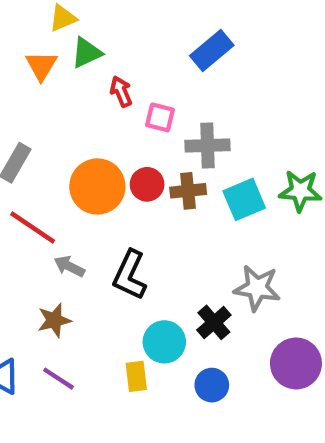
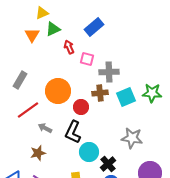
blue rectangle: (212, 51) -> (94, 27), moved
red circle: (147, 184) -> (81, 107), moved
red line: (33, 228) -> (28, 110), turned -70
black cross: (214, 322) -> (108, 164), moved
cyan circle: (164, 342) -> (89, 152), moved

